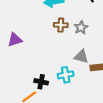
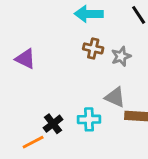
purple triangle: (15, 40) -> (25, 59), turned 35
black cross: (41, 82) -> (53, 124), turned 32

